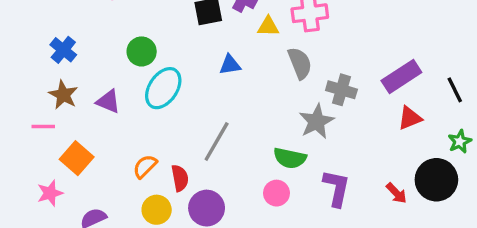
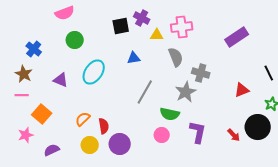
green circle: (142, 51) -> (75, 40), moved
purple rectangle: (401, 76) -> (237, 37), moved
brown star: (63, 95) -> (24, 74), moved
gray line: (217, 141) -> (145, 92), moved

